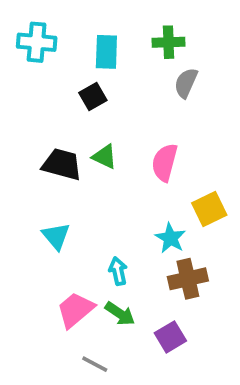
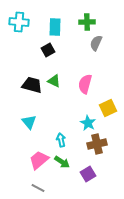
gray line: (95, 364) -> (38, 188), moved

